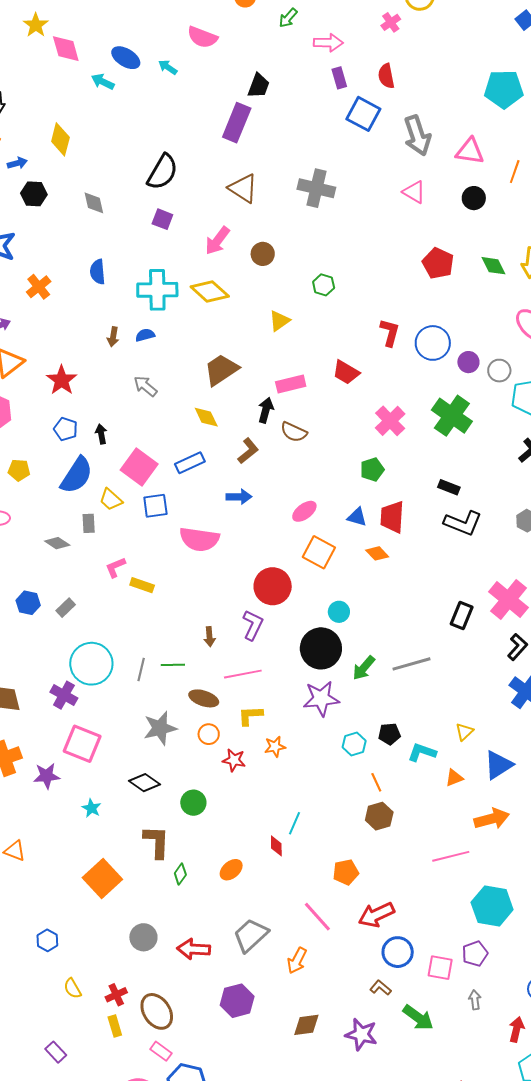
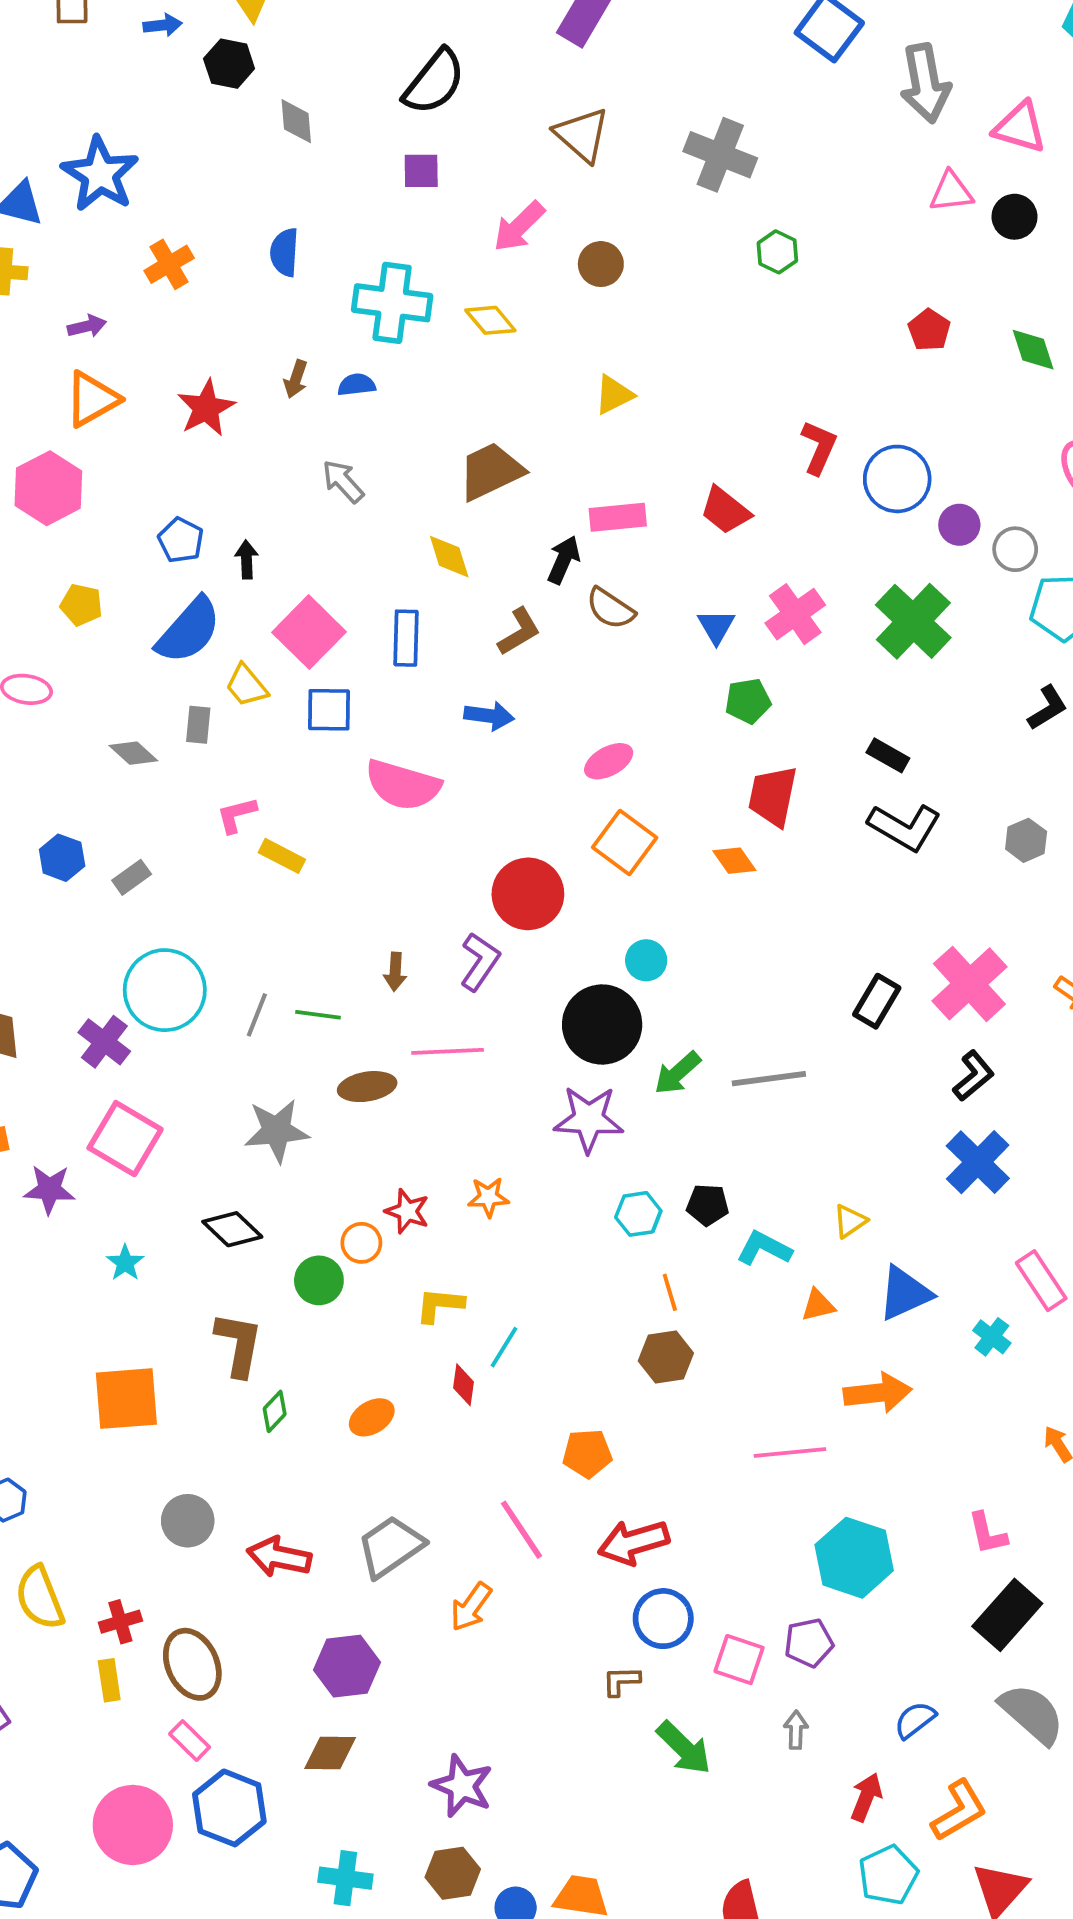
pink triangle: (414, 192) -> (951, 192), moved, turned -45
black hexagon: (34, 194) -> (229, 64), moved
purple square: (162, 219) -> (421, 171), turned -30
red pentagon: (438, 263) -> (929, 330), size x0.7
green hexagon: (324, 285) -> (777, 252), moved
yellow diamond: (210, 291) -> (490, 320), size x0.7
red star: (62, 380) -> (206, 408), moved
blue rectangle: (190, 463) -> (406, 638), turned -72
blue triangle: (357, 517) -> (716, 626), moved, turned 35
brown ellipse: (204, 698) -> (367, 1087), turned -36
yellow L-shape: (250, 716) -> (440, 1305), moved
orange circle: (209, 734) -> (361, 1243), moved
orange square: (102, 879) -> (126, 1399), turned 30
yellow semicircle: (73, 988) -> (40, 1598), size x1.6
brown L-shape: (381, 988) -> (621, 1681), turned -50
brown diamond: (306, 1025) -> (330, 1753), moved
purple star: (361, 1034) -> (462, 1786), moved

